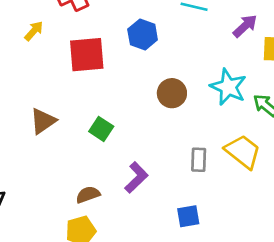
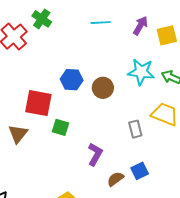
blue hexagon: (143, 34) -> (72, 80), moved
red square: (87, 55) -> (38, 103), moved, turned 32
brown semicircle: (88, 195) -> (115, 179), moved

